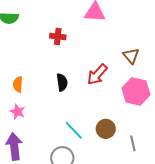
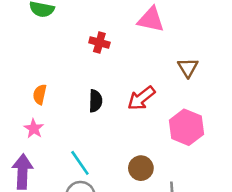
brown triangle: (131, 56) -> (188, 68), moved
cyan line: (74, 130) -> (80, 163), moved

